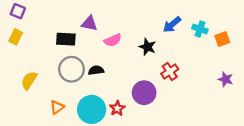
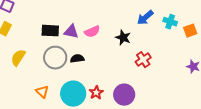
purple triangle: (89, 23) -> (71, 32), moved
yellow semicircle: (29, 80) -> (18, 58), moved
purple circle: (144, 93) -> (124, 95), moved
orange triangle: (57, 107) -> (42, 92), turned -40

